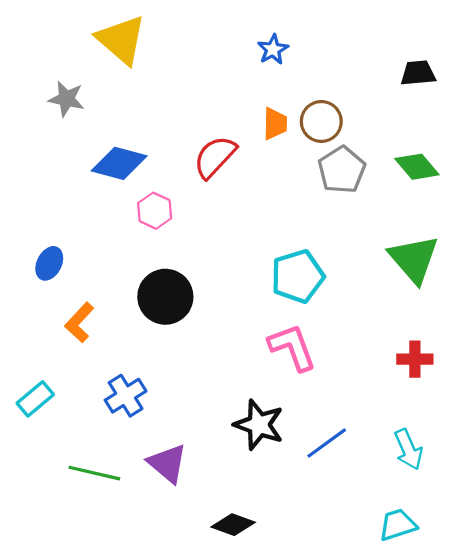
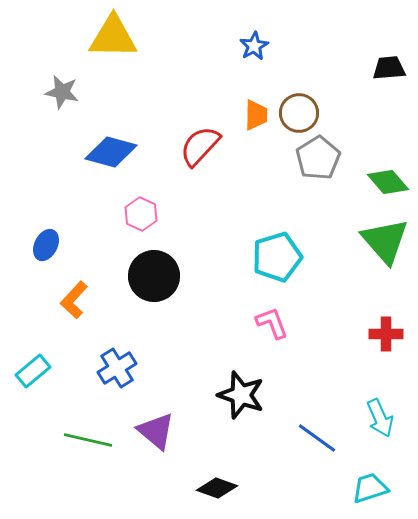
yellow triangle: (121, 40) -> (113, 37), turned -40
green diamond: (417, 167) -> (388, 182), moved
pink hexagon: (155, 211) -> (141, 214), moved
pink L-shape: (292, 347) -> (272, 323), size x0.7
blue line: (327, 443) -> (317, 438), moved, turned 72

